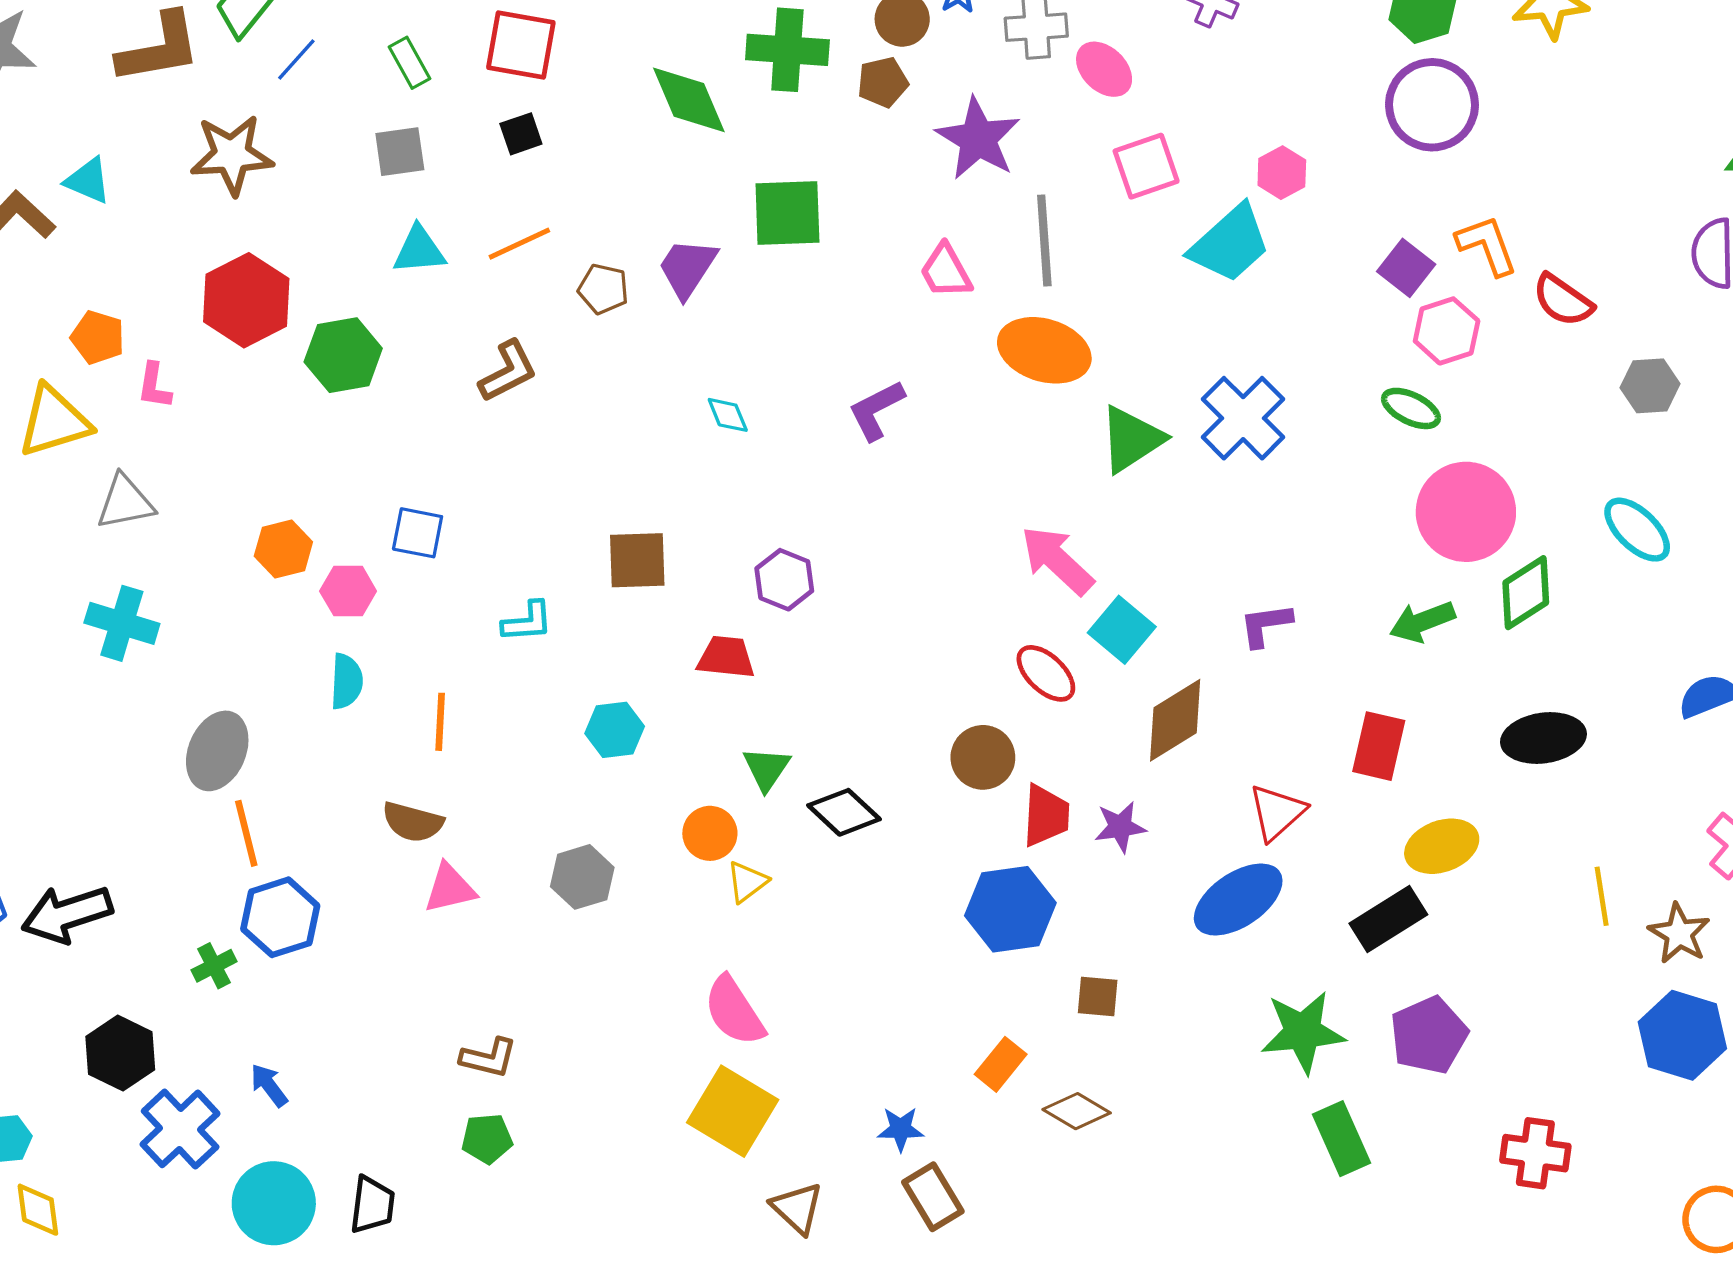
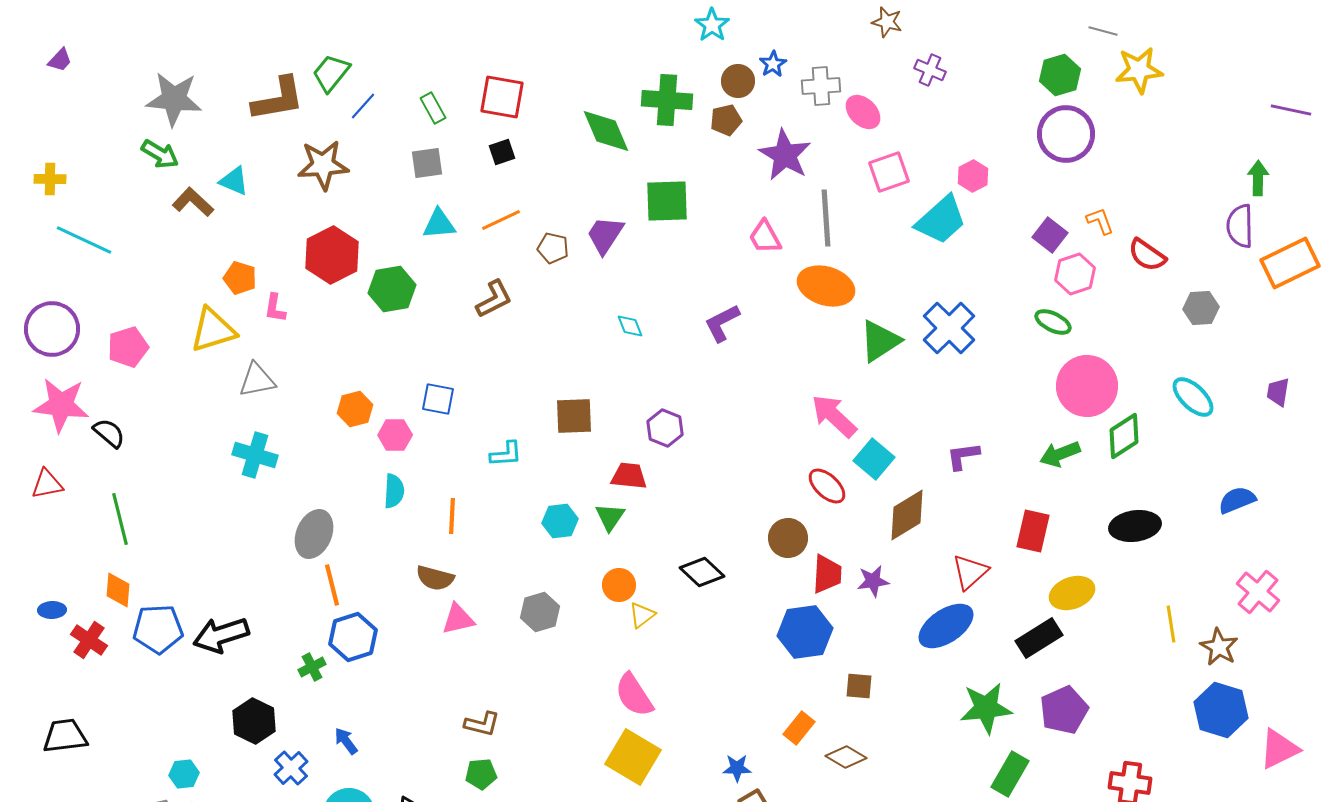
orange L-shape: (1487, 245) -> (1100, 221), size x0.7
green triangle: (766, 769) -> (610, 517), moved
blue cross: (180, 1129) -> (291, 768), size x0.7
green rectangle: (1342, 1139) -> (1010, 774), turned 54

